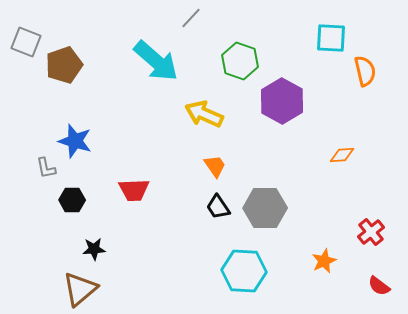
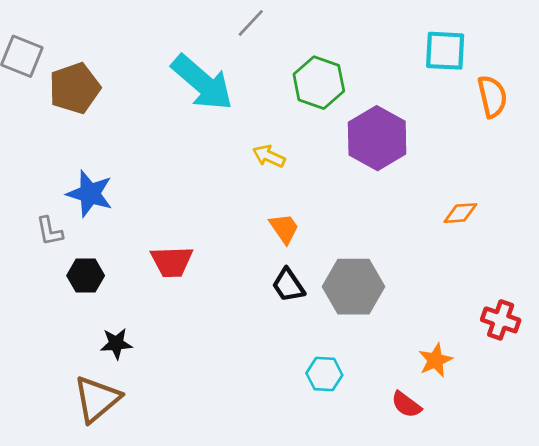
yellow arrow: (204, 114) -> (269, 156), size x0.6
red cross: (371, 232) -> (501, 320), turned -32
cyan hexagon: (244, 271) -> (324, 374), size x0.6
red semicircle: (379, 286) -> (406, 405), moved

